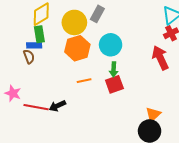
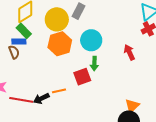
green rectangle: (39, 34) -> (24, 31), turned -35
red arrow: (160, 58) -> (129, 52), moved, size x0.7
orange line: (84, 81) -> (59, 91), moved
red square: (114, 84) -> (82, 77), moved

